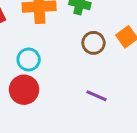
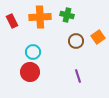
purple line: (97, 96) -> (78, 76), turned 48

